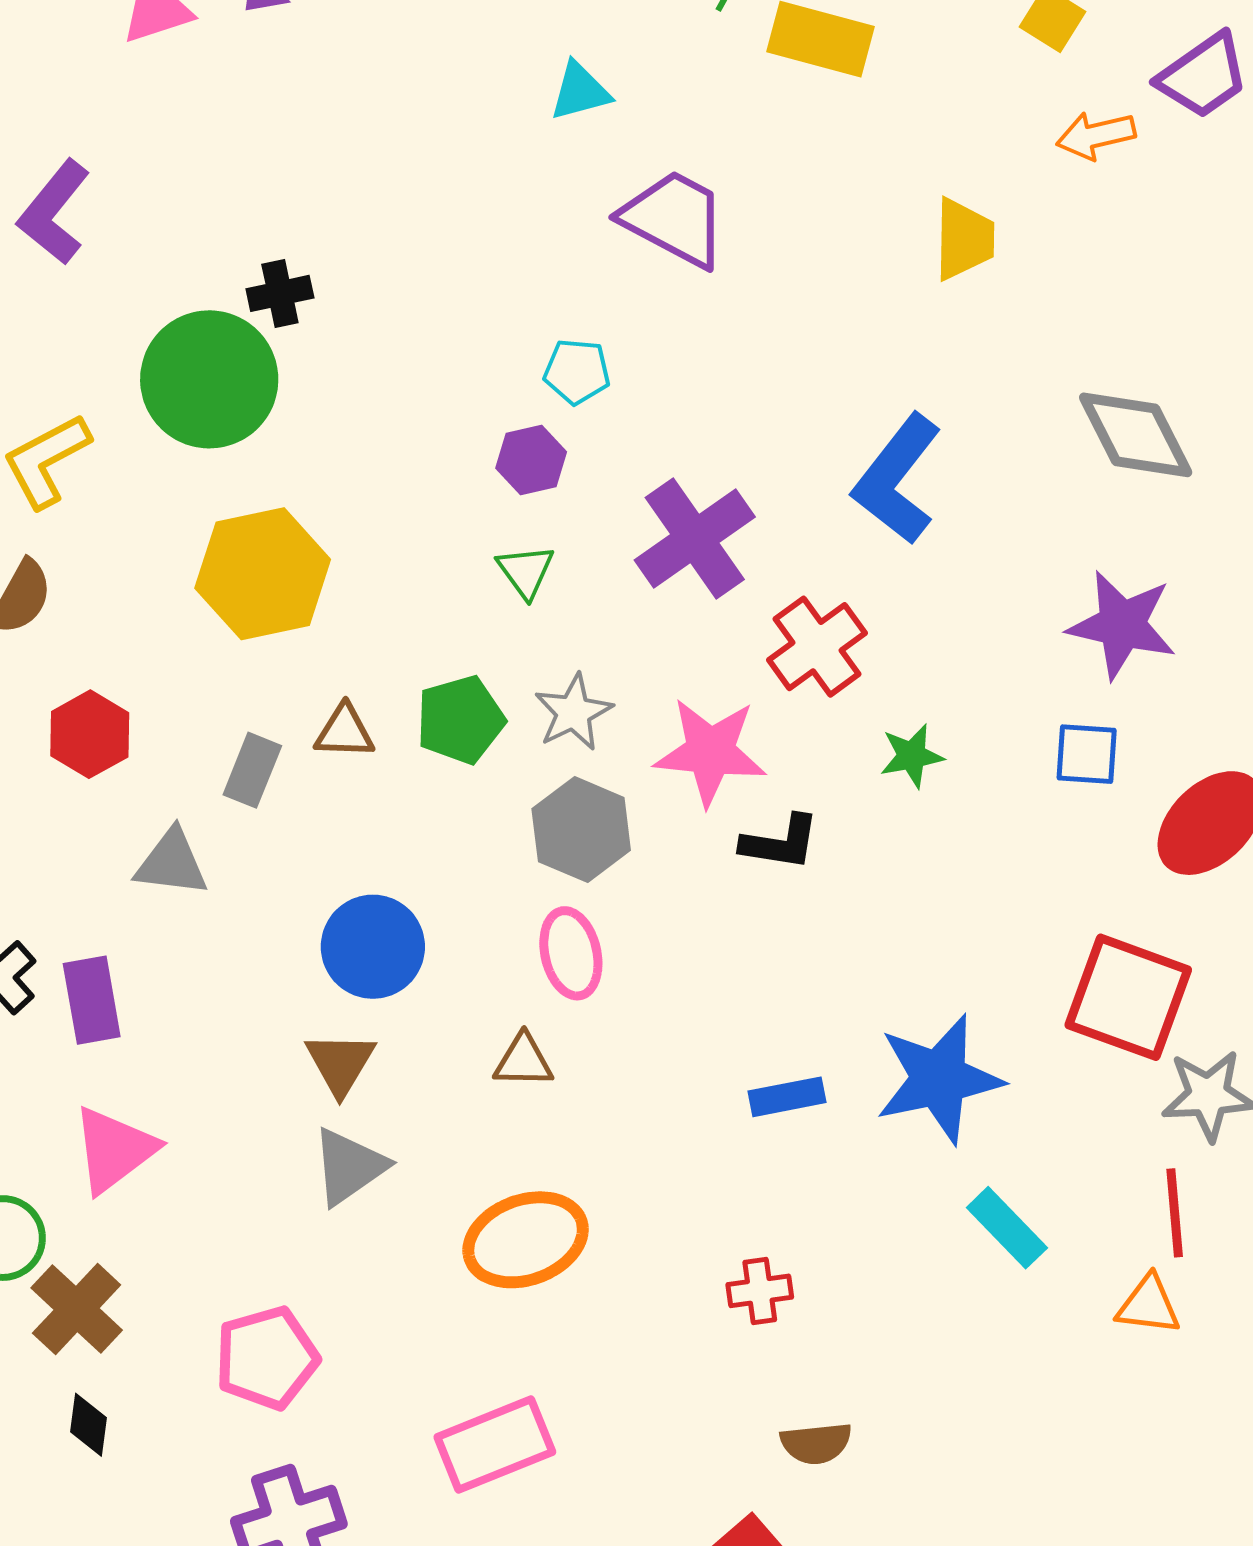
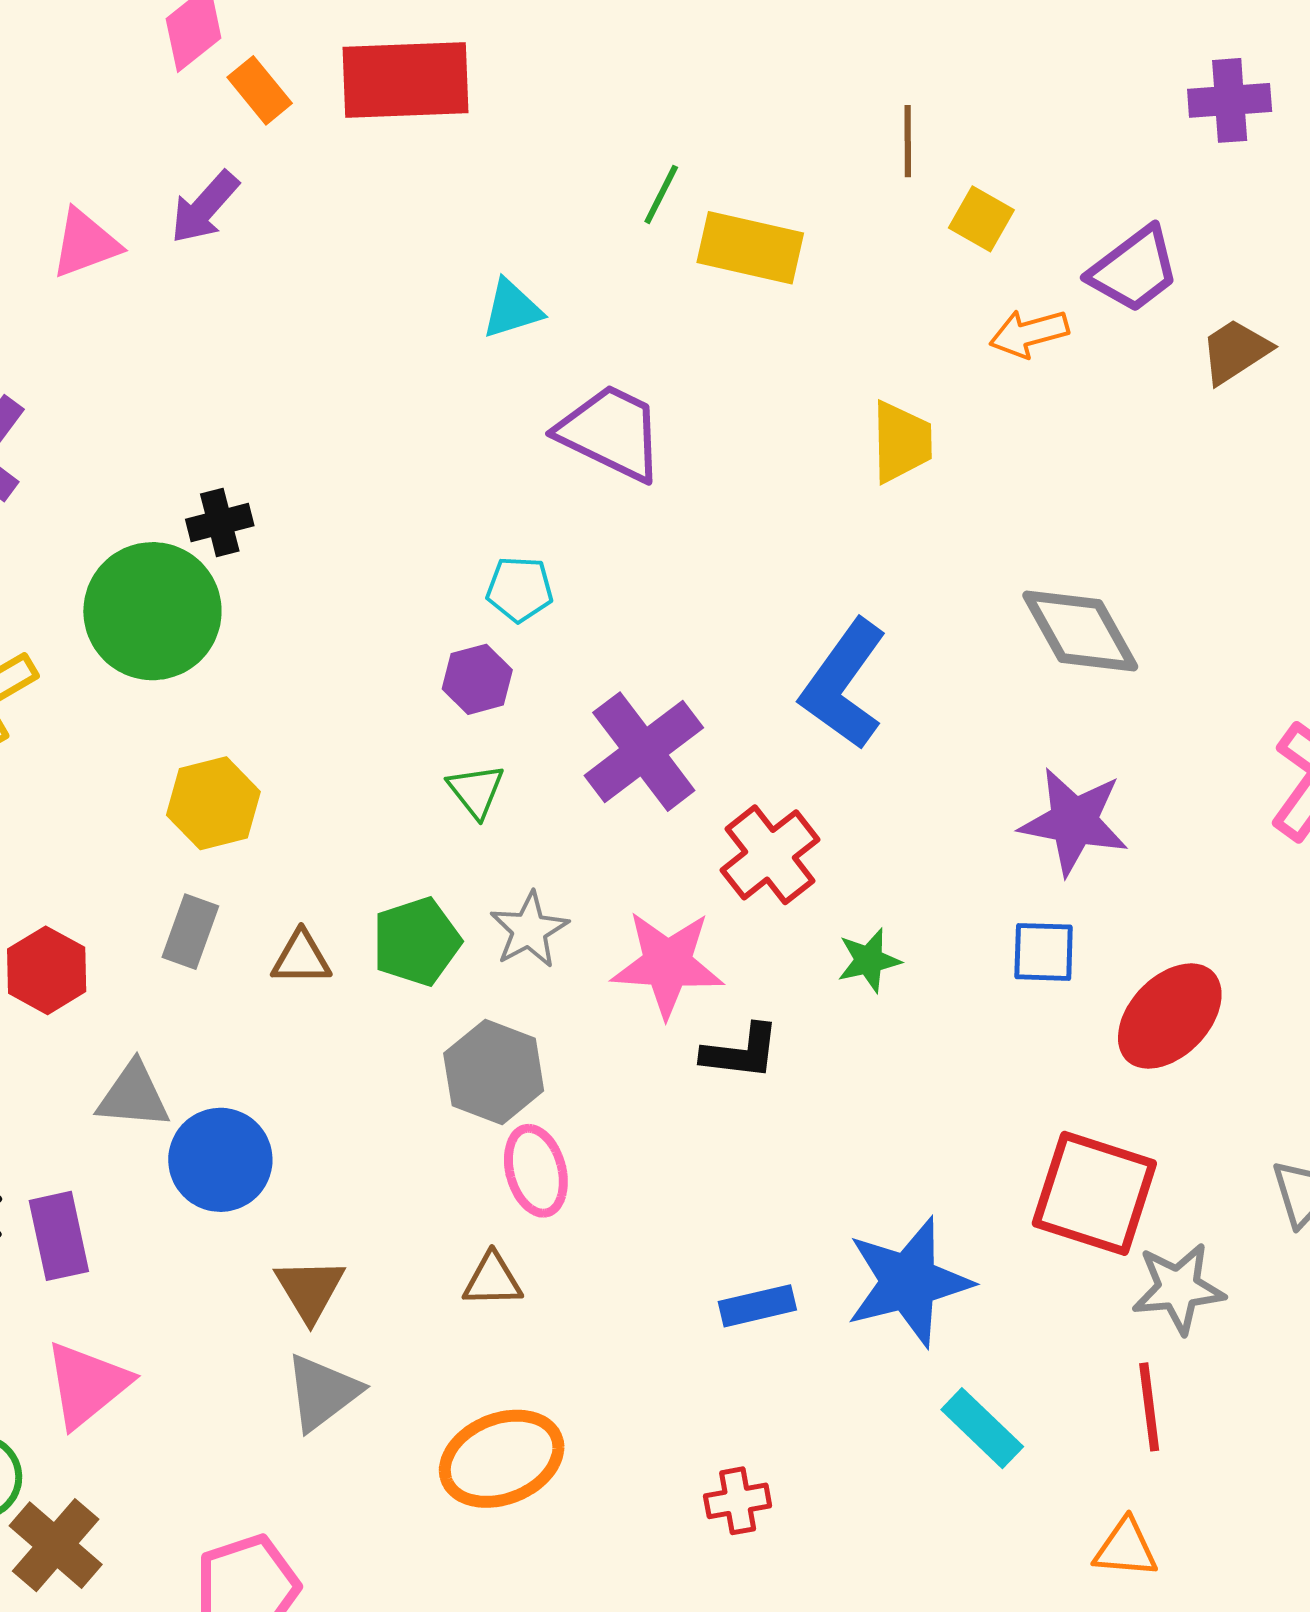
yellow hexagon: (263, 574) -> (213, 803), size x0.7
gray rectangle: (252, 770) -> (190, 932), moved
gray hexagon: (581, 830) -> (494, 1072), moved
blue circle: (373, 947) -> (220, 1160), moved
orange triangle: (1149, 1305) -> (1126, 1548), moved

